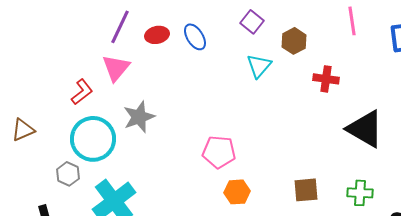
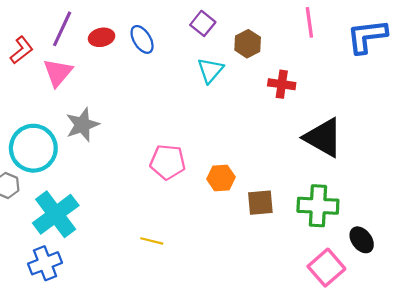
red L-shape: (82, 92) -> (22, 50), moved
orange hexagon: (237, 192) -> (221, 178), moved
green cross: (360, 193) -> (318, 206), size x1.5

